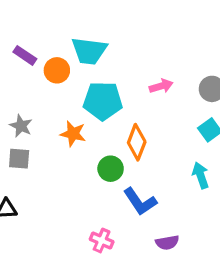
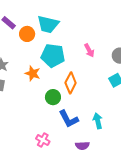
pink arrow: (161, 86) -> (89, 50), turned 72
cyan arrow: (201, 175) -> (98, 121), moved

